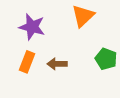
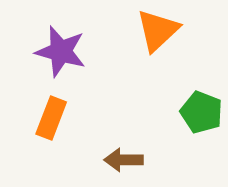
brown arrow: (57, 64) -> (124, 160), moved

